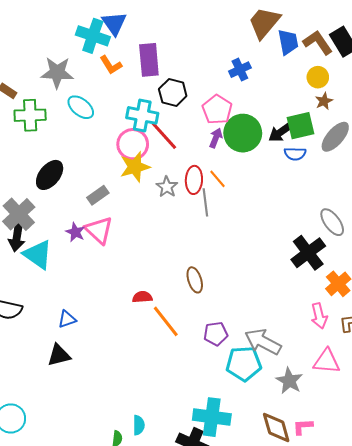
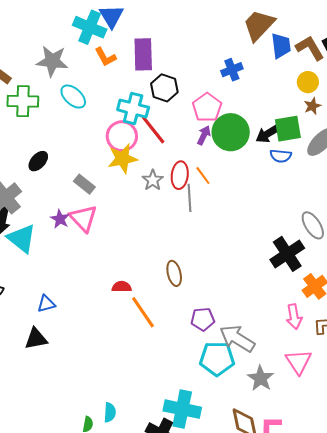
black ellipse: (50, 175) -> (38, 161), size x0.7
gray rectangle: (98, 195) -> (84, 184), turned 70
purple pentagon: (216, 334) -> (203, 319), moved
pink triangle: (327, 361) -> (298, 362), turned 48

